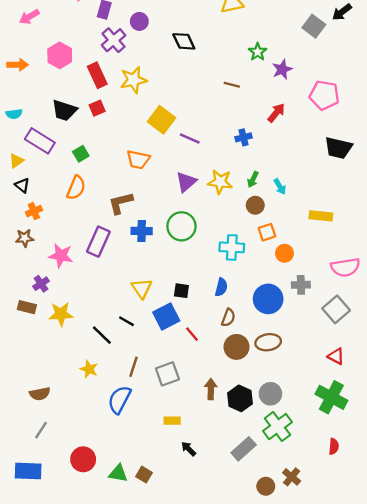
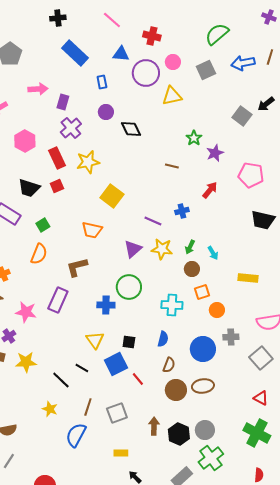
purple circle: (139, 21) -> (106, 112), moved
purple line: (190, 139) -> (153, 221), moved
blue cross: (142, 231) -> (106, 305), moved

